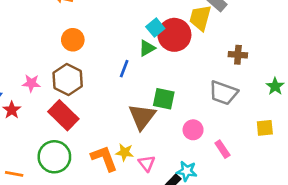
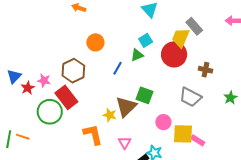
red circle: (174, 35) -> (174, 54), moved
orange circle: (73, 40) -> (95, 42), moved
pink star: (31, 83) -> (44, 80), moved
yellow square: (265, 128) -> (183, 134), moved, size x1.5
pink rectangle: (222, 149) -> (198, 140), moved, turned -32
yellow star: (125, 152) -> (110, 115), moved
green circle: (54, 157) -> (50, 112), moved

